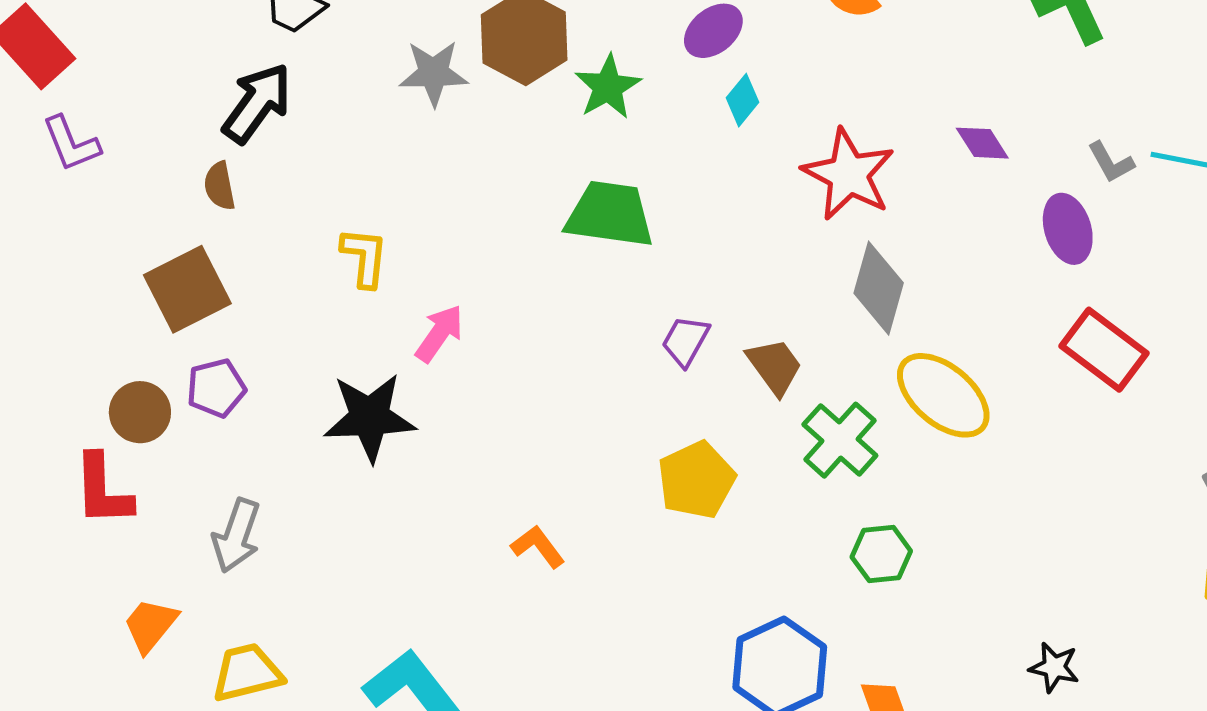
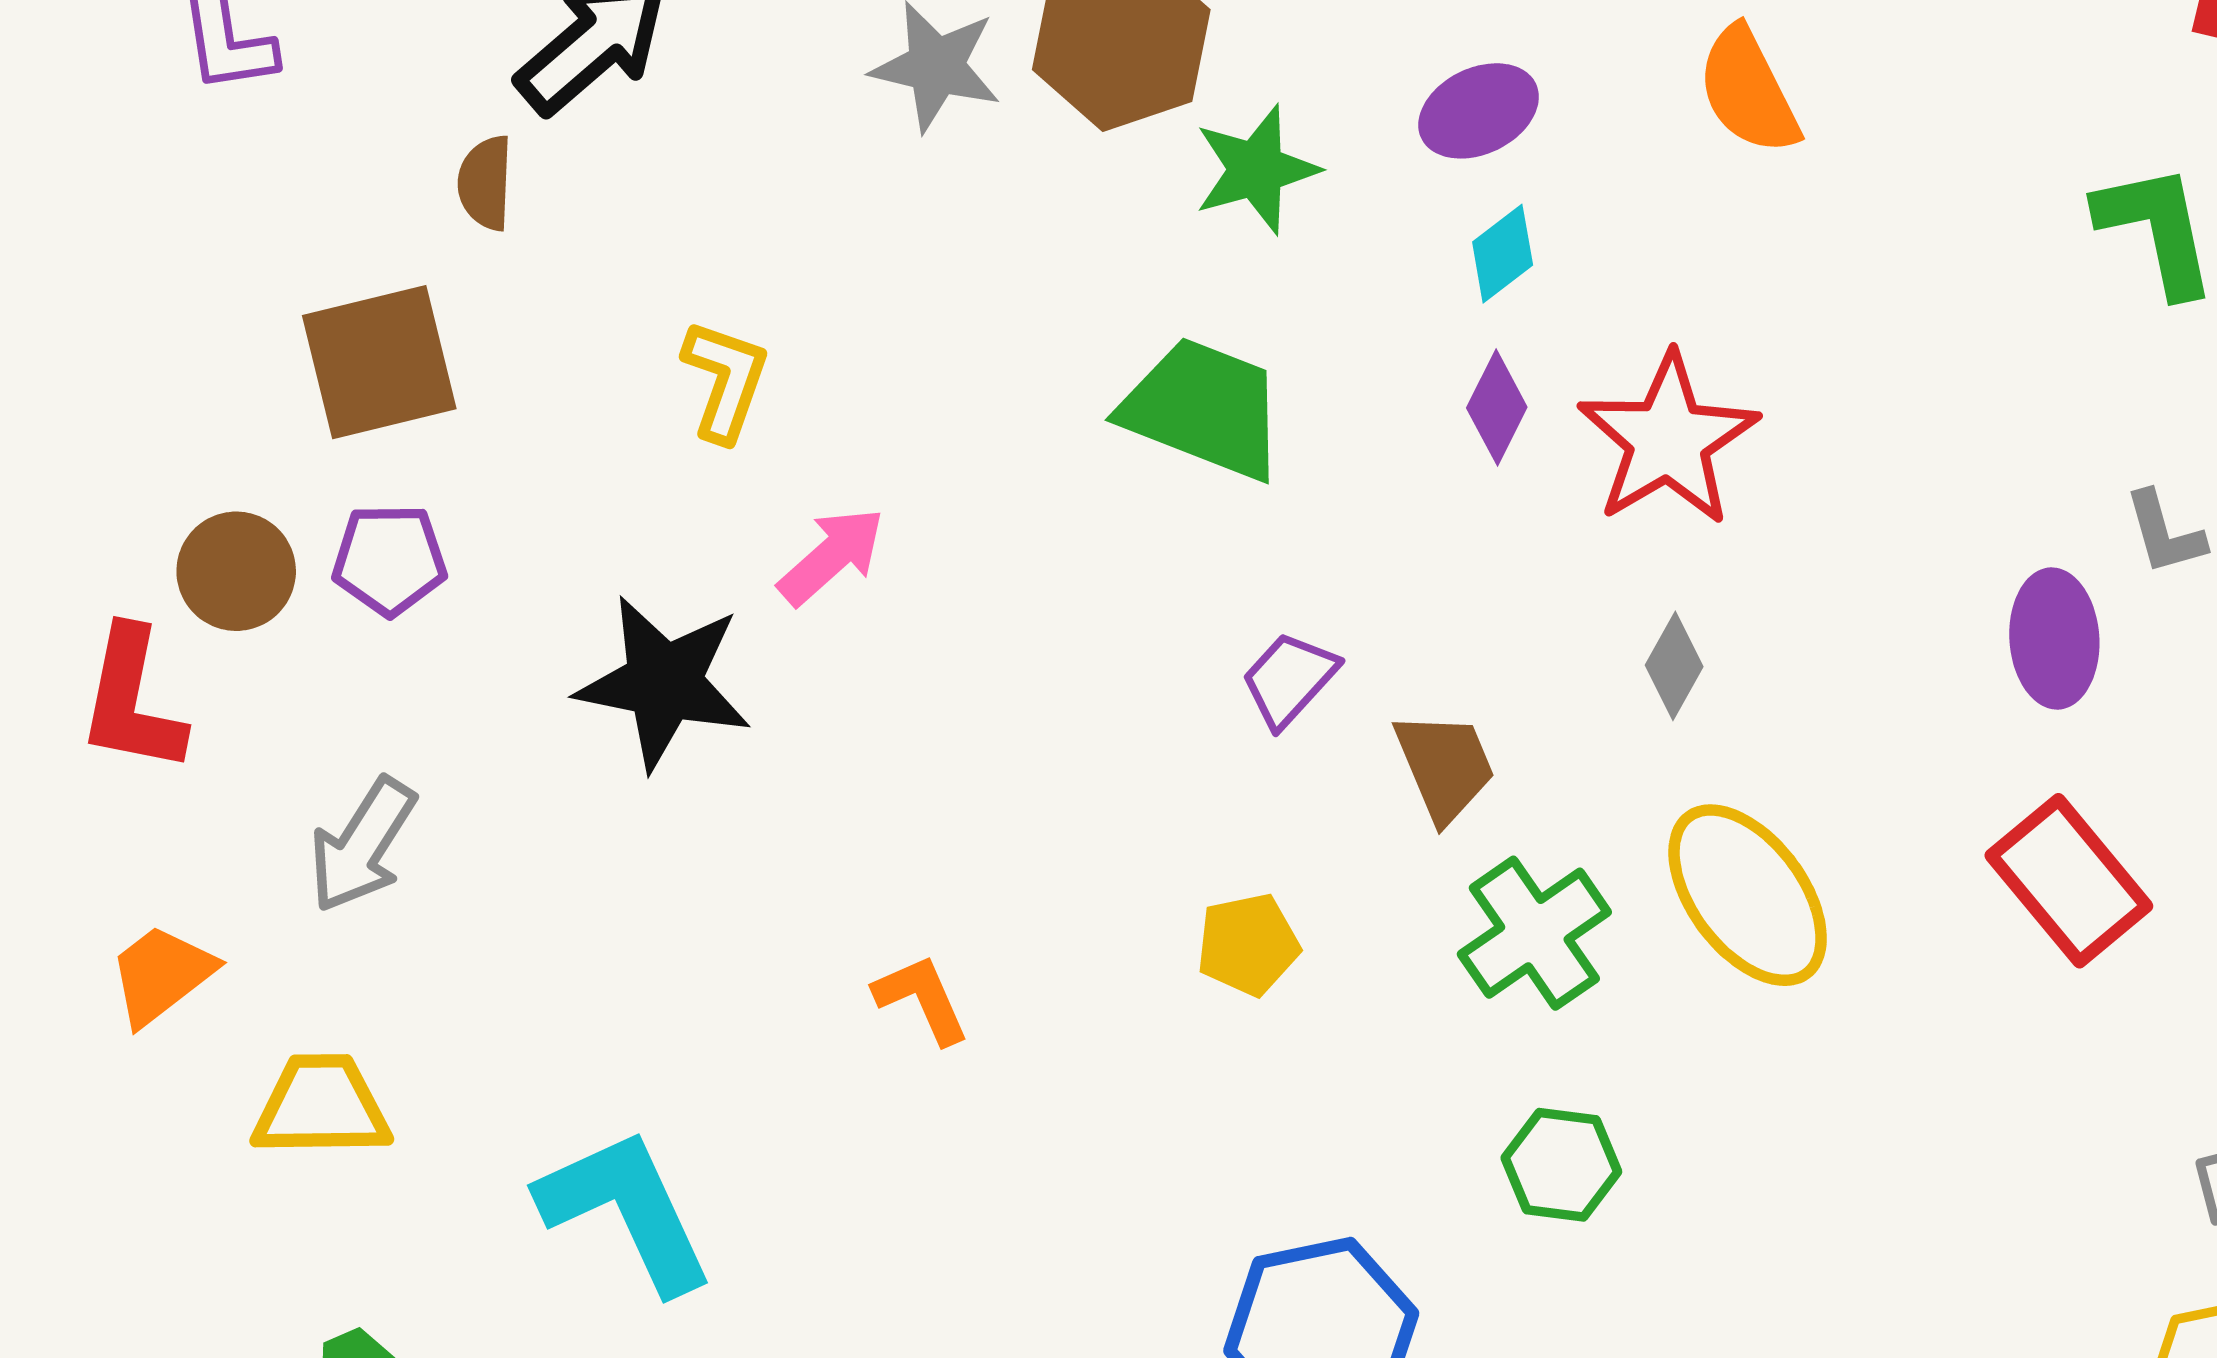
purple diamond: (982, 143) -> (1497, 407), moved, turned 46
gray diamond: (879, 288) -> (1674, 666), size x0.6
yellow pentagon: (696, 480) -> (1248, 944), size x0.7

